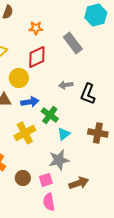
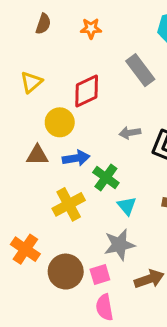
orange star: (36, 28) -> (91, 28), moved
cyan triangle: (64, 134) -> (127, 206), turned -32
brown circle: (23, 178) -> (66, 272), size x1.5

